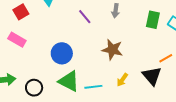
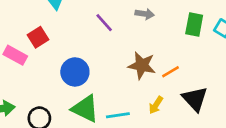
gray arrow: (116, 11) -> (145, 14), turned -88
red square: (21, 12) -> (38, 37), moved
orange line: (166, 58) -> (171, 72), moved

